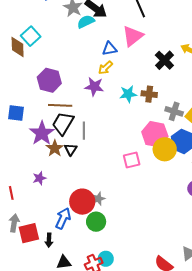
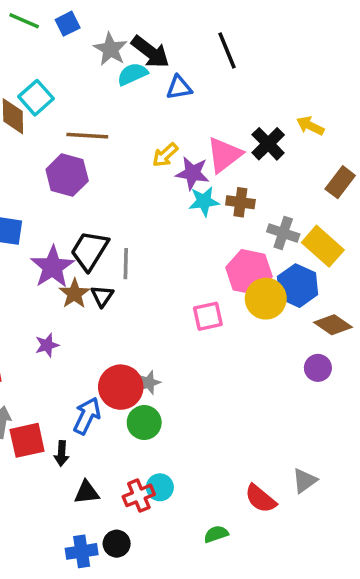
pink triangle: (133, 36) -> (224, 155), moved
blue triangle: (110, 49) -> (179, 88), moved
purple star: (94, 87) -> (192, 173), moved
brown line: (60, 105) -> (87, 136), moved

